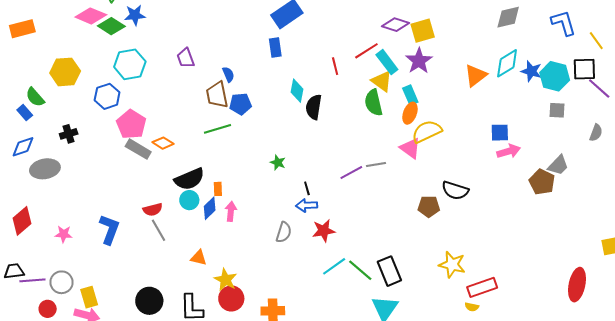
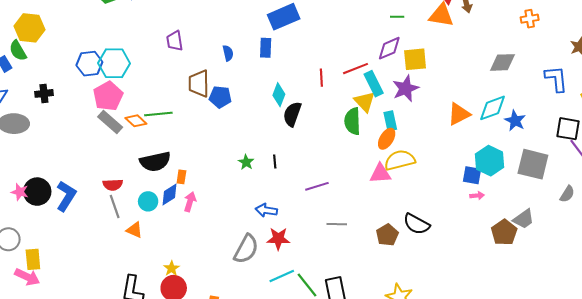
purple diamond: (395, 25) -> (389, 48), turned -52
cyan hexagon: (130, 64) -> (114, 63), moved
yellow hexagon: (65, 72) -> (29, 28), moved
blue semicircle: (228, 74) -> (228, 53), moved
cyan hexagon: (555, 76) -> (490, 161), moved
gray square: (557, 110) -> (533, 164), size x1.8
green line: (217, 129) -> (158, 114), moved
pink triangle: (410, 148) -> (380, 174), turned -50
pink arrow: (509, 151) -> (477, 196), size x0.6
gray line: (376, 165) -> (337, 224), moved
black line: (307, 188) -> (275, 161), moved
cyan circle: (189, 200) -> (148, 201), moved
brown pentagon: (429, 206) -> (387, 235), turned 30
gray semicircle: (284, 232) -> (246, 249), moved, size x1.4
orange triangle: (199, 258) -> (135, 230), moved
yellow star: (226, 280) -> (172, 268), size x0.7
black circle: (149, 301) -> (37, 192), moved

